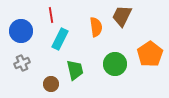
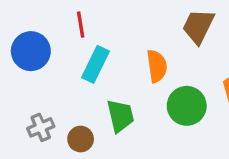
orange semicircle: (96, 27) -> (157, 66), moved
gray cross: (22, 63) -> (41, 127), moved

